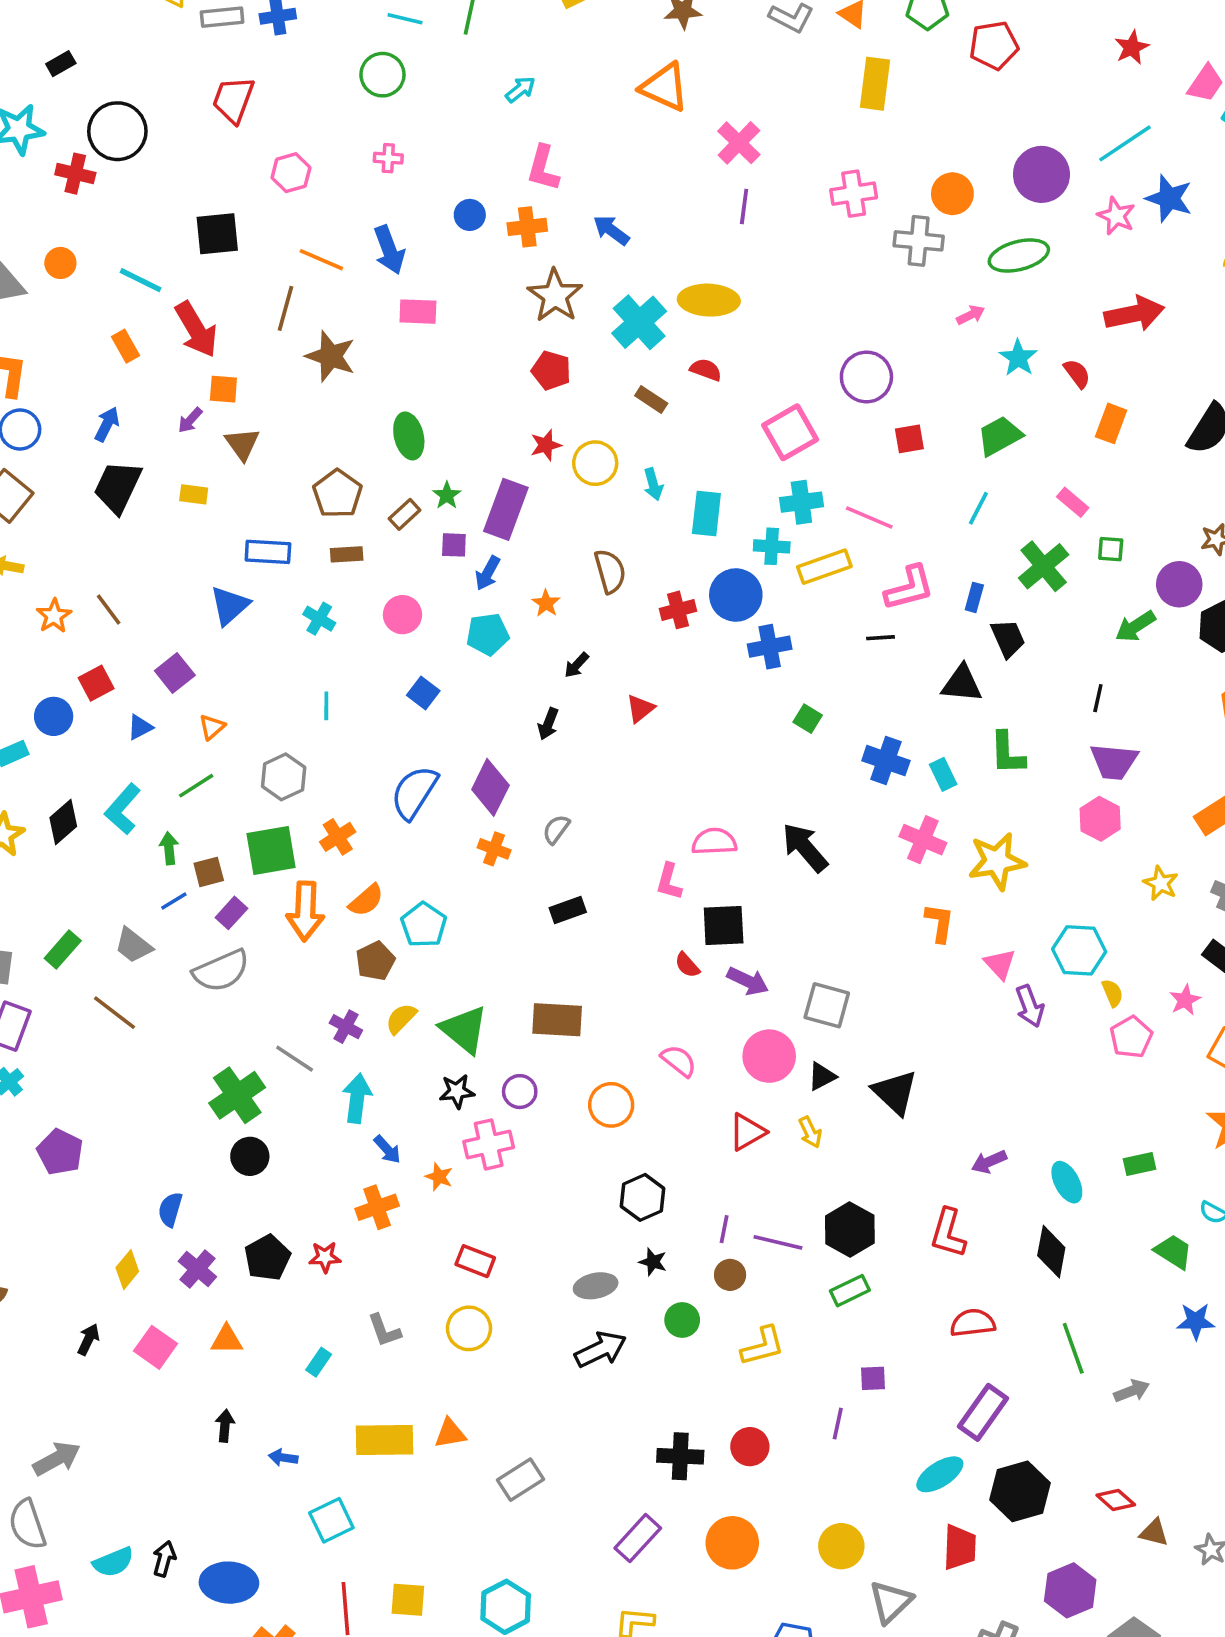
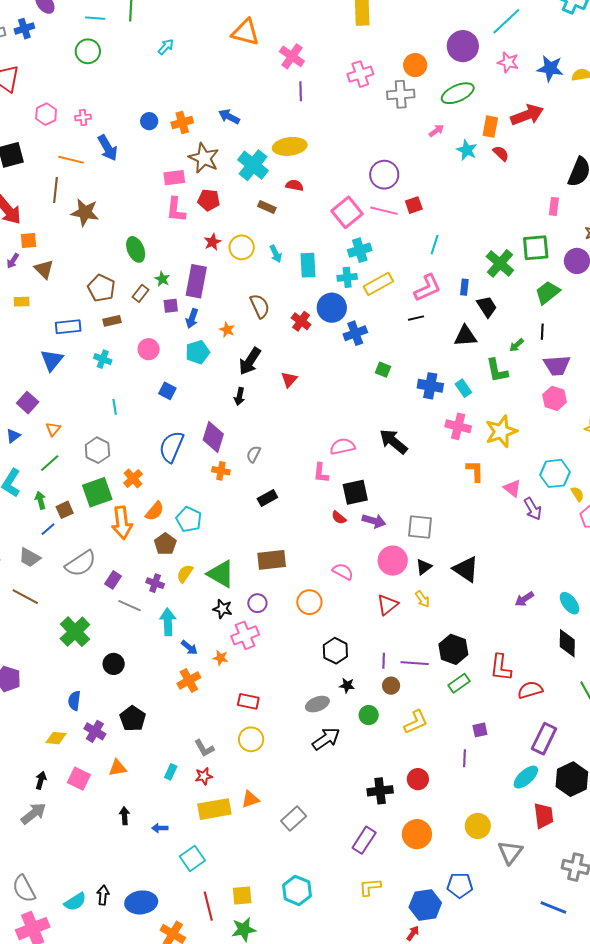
pink cross: (388, 158) -> (83, 117), moved
pink L-shape: (543, 168) -> (176, 210), moved
blue star: (1169, 198) -> (550, 68), moved
pink rectangle: (418, 312) -> (174, 178), moved
orange rectangle: (1111, 423) -> (490, 127), moved
green trapezoid: (1000, 436) -> (548, 293), moved
pink rectangle: (1073, 502) -> (554, 206), moved, turned 66
cyan line: (978, 508) -> (435, 245), moved
pink line: (869, 517) -> (384, 211), moved
green square: (1111, 549) -> (536, 248), size x1.8
red cross: (678, 610) -> (301, 321), turned -30
green arrow: (1135, 626) -> (517, 345), moved, size x0.7
black arrow: (577, 665) -> (250, 361), size x1.8
purple rectangle: (231, 913) -> (113, 580), moved
black star: (457, 1091) -> (223, 609), turned 30
green cross: (237, 1095) -> (75, 632), moved
red L-shape: (948, 1233) -> (501, 667), moved
red star: (325, 1257) -> (204, 776), moved
yellow diamond: (127, 1270) -> (56, 738), turned 65
gray arrow: (57, 1459) -> (33, 813), moved

